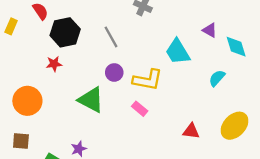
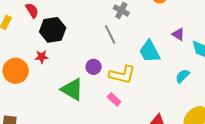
gray line: (111, 37) -> (110, 34), moved
orange circle: (27, 101) -> (16, 71), moved

